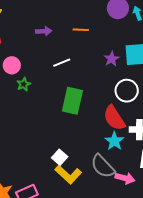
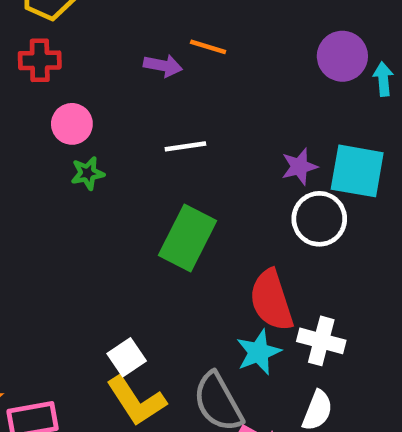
orange line: (81, 30) -> (208, 47), moved
white circle: (127, 91) -> (319, 219), moved

